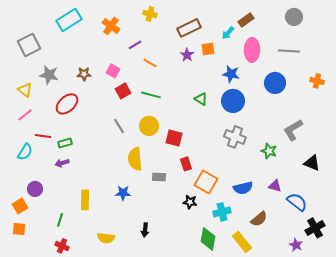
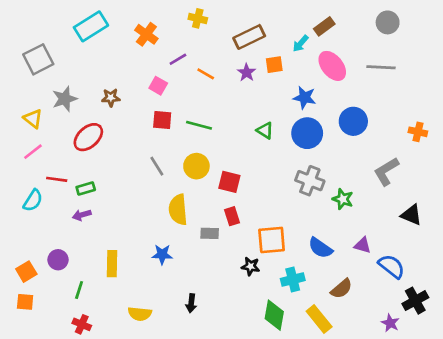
pink ellipse: (252, 50) -> (332, 66), turned -40
orange line: (150, 63) -> (206, 74), moved
pink square: (113, 71) -> (158, 86), moved
gray star: (49, 75) -> (65, 99), turned -30
orange cross: (317, 81) -> (418, 132), moved
blue circle: (275, 83) -> (353, 121), moved
red square: (123, 91) -> (162, 120), turned 35
green star: (269, 151) -> (343, 199), moved
red rectangle: (186, 164) -> (232, 216), moved
orange square: (206, 182) -> (272, 240), turned -35
blue semicircle: (243, 188) -> (320, 248), turned 48
purple circle: (35, 189) -> (58, 260), moved

